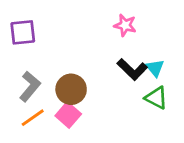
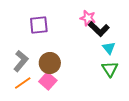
purple square: (23, 32) -> (39, 25), moved
black L-shape: (132, 69) -> (99, 29), moved
green triangle: (156, 98) -> (110, 69), turned 30

